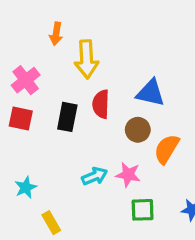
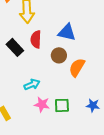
black rectangle: (67, 117) -> (15, 47), turned -54
pink star: (128, 175) -> (42, 104), moved

